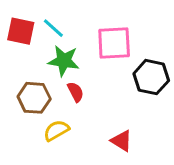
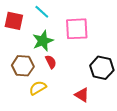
cyan line: (53, 28) -> (42, 12), moved
green star: (64, 61) -> (43, 41), turned -30
black hexagon: (151, 77) -> (102, 68), moved

